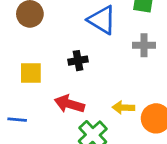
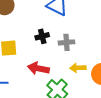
gray cross: (144, 45) -> (67, 42), moved

